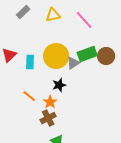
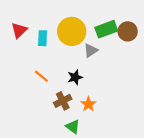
gray triangle: (73, 63) -> (91, 50), moved
black star: (59, 85) -> (75, 77), moved
orange star: (50, 102) -> (88, 104), moved

